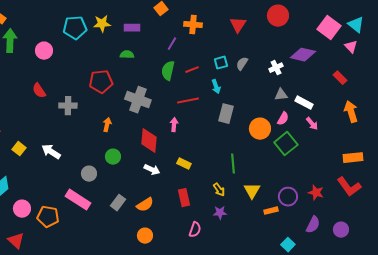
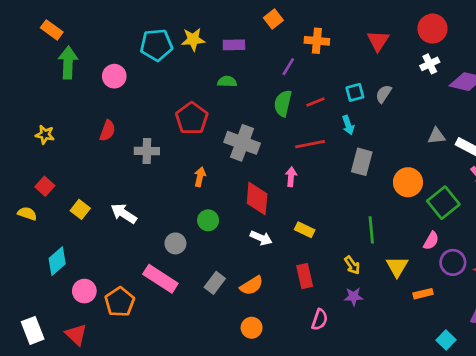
white cross: (276, 68) -> (430, 64), moved
red pentagon: (101, 82) -> (192, 118), turned -30
red semicircle: (39, 91) -> (107, 131), turned -126
pink semicircle: (283, 119) -> (431, 241), moved
purple circle: (288, 197) -> (453, 262), moved
orange pentagon: (48, 217) -> (120, 302), turned 30

